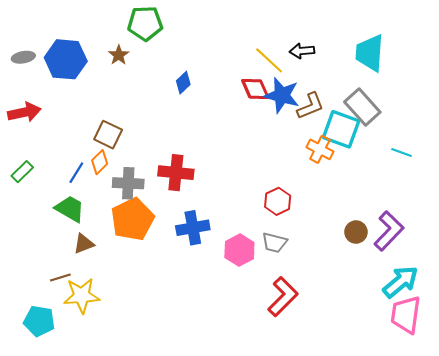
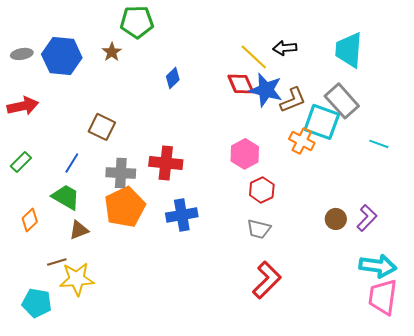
orange diamond: (100, 162) -> (30, 220), moved
purple L-shape: (389, 231) -> (367, 218), size x0.7
pink hexagon: (239, 250) -> (245, 154), moved
cyan arrow: (400, 282) -> (378, 266), turned 48

